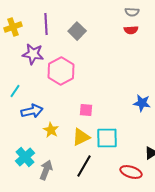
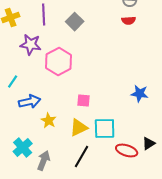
red ellipse: (131, 172) -> (127, 150), moved

